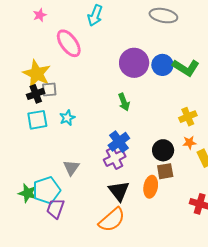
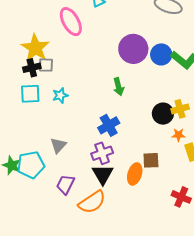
black circle: (163, 150) -> (163, 114), moved
purple cross: (115, 158) -> (102, 153), moved
purple trapezoid: (55, 208) -> (65, 185), moved

